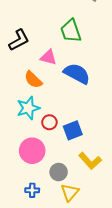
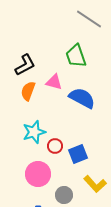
orange semicircle: (33, 80) -> (28, 91), moved, turned 66

